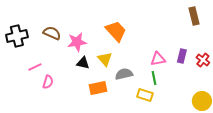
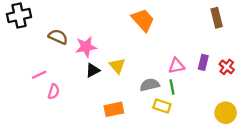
orange trapezoid: (116, 31) -> (143, 20), moved
black cross: (17, 36) -> (19, 16), moved
black triangle: (83, 63) -> (93, 70), turned -40
gray semicircle: (124, 74) -> (150, 85), moved
orange rectangle: (98, 88) -> (114, 109), moved

